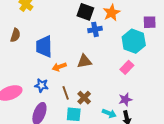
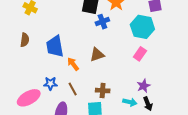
orange arrow: (59, 67) -> (73, 64), turned 80
blue star: (41, 85) -> (50, 83), moved
brown line: (66, 93) -> (73, 89), moved
brown cross: (84, 98) -> (103, 91), turned -32

